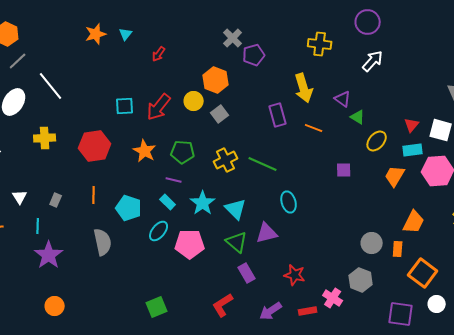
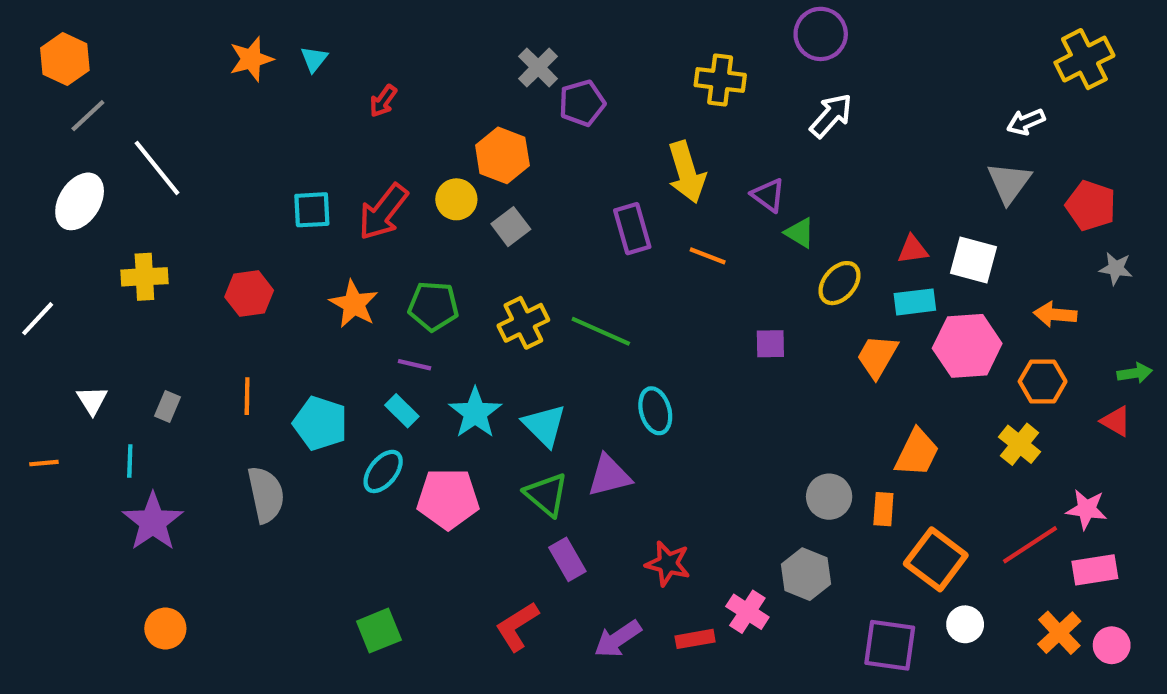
red triangle: (412, 125) -> (913, 250), turned 42
red hexagon: (95, 146) -> (249, 294), size x0.7

